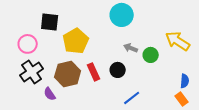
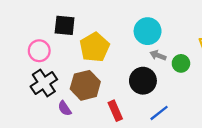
cyan circle: (122, 15) -> (148, 31), moved
black circle: (118, 70) -> (143, 81), size x1.5
red rectangle: (94, 72) -> (115, 111), moved

